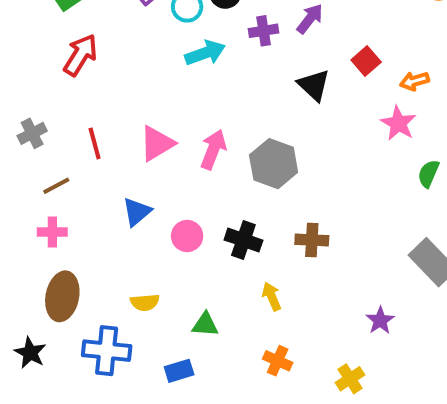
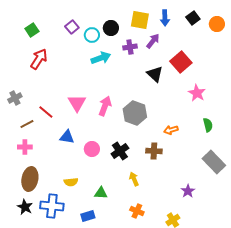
red square: (366, 61) -> (181, 62), size x1.5
orange arrow: (414, 81) -> (171, 130), moved
red line: (95, 143) -> (46, 112), moved, turned -35
pink triangle: (157, 143) -> (77, 103), turned -30
green semicircle: (428, 174) -> (208, 125), moved, turned 144
blue triangle: (137, 212) -> (67, 137), turned 49
black cross: (243, 240) -> (120, 151), turned 36
black star: (30, 353) -> (25, 207), moved

